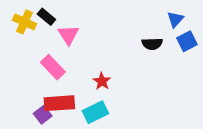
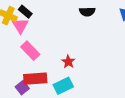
pink triangle: (68, 35) -> (20, 26), moved
black semicircle: (152, 44) -> (87, 12), moved

